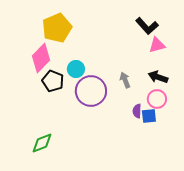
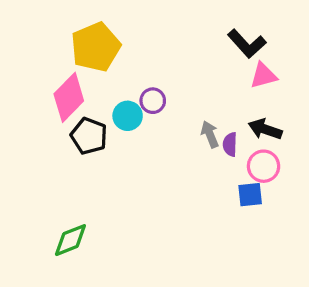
purple circle: (91, 91) -> (153, 101), moved, size x0.5
purple semicircle: (137, 111) -> (230, 144), moved

